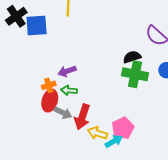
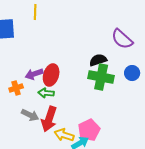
green arrow: (69, 90) -> (46, 93), moved
red ellipse: (50, 101) -> (51, 75), moved

